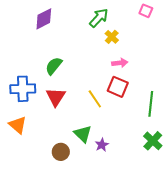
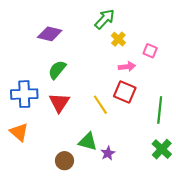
pink square: (146, 11) -> (150, 51), moved
purple diamond: (44, 19) -> (50, 34), moved, turned 40
green triangle: (83, 134) -> (88, 142), turned -30

